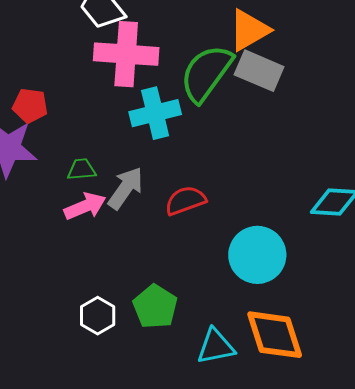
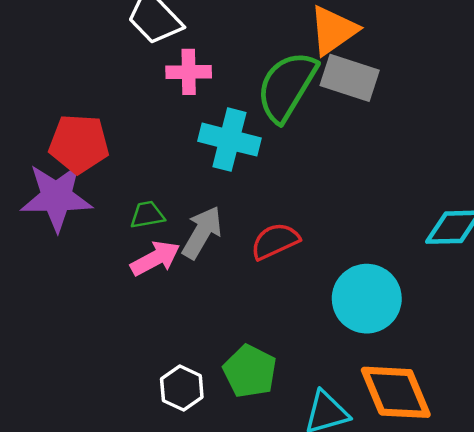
pink cross: (126, 54) -> (189, 72), size x0.6
red pentagon: (30, 106) -> (79, 144), size x1.4
cyan cross: (155, 113) -> (229, 140), turned 33

